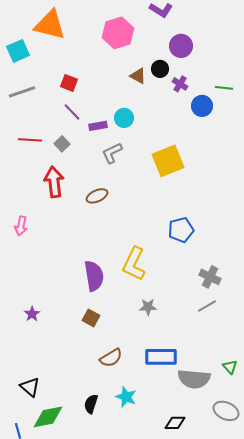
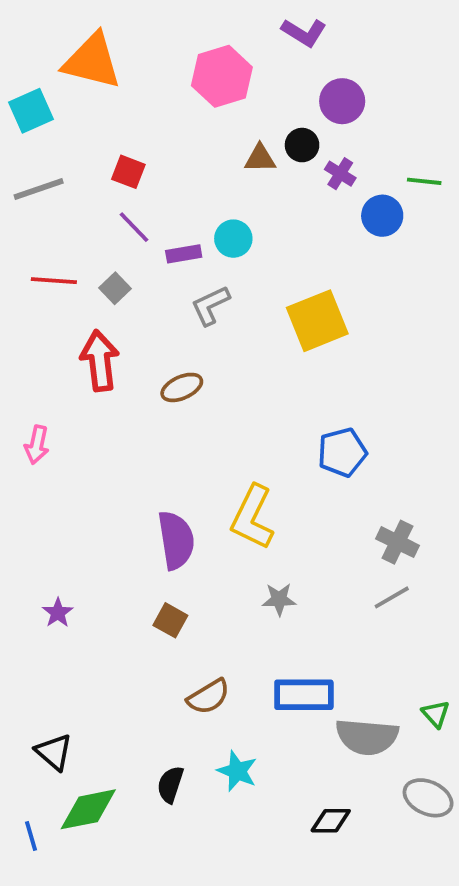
brown triangle: (138, 76) -> (260, 158), turned -30

